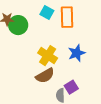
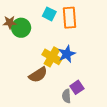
blue star: (77, 53) -> (67, 54), moved
brown semicircle: (45, 76) -> (38, 75), moved

